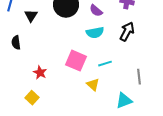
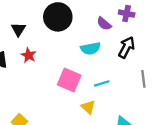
purple semicircle: (96, 11) -> (104, 24), moved
red star: (40, 73) -> (29, 55), moved
gray line: (139, 77) -> (143, 79), moved

